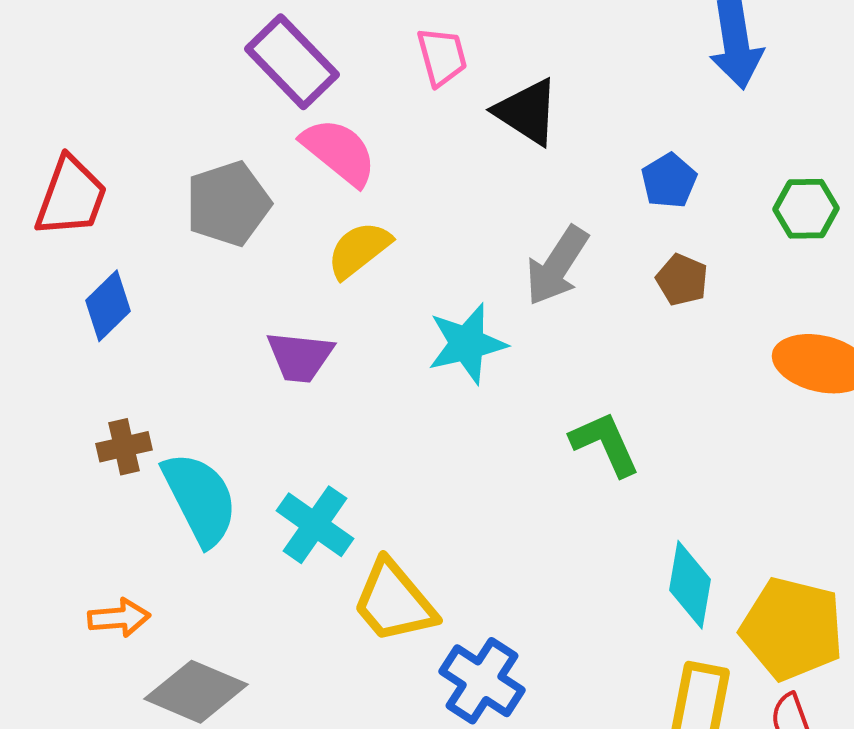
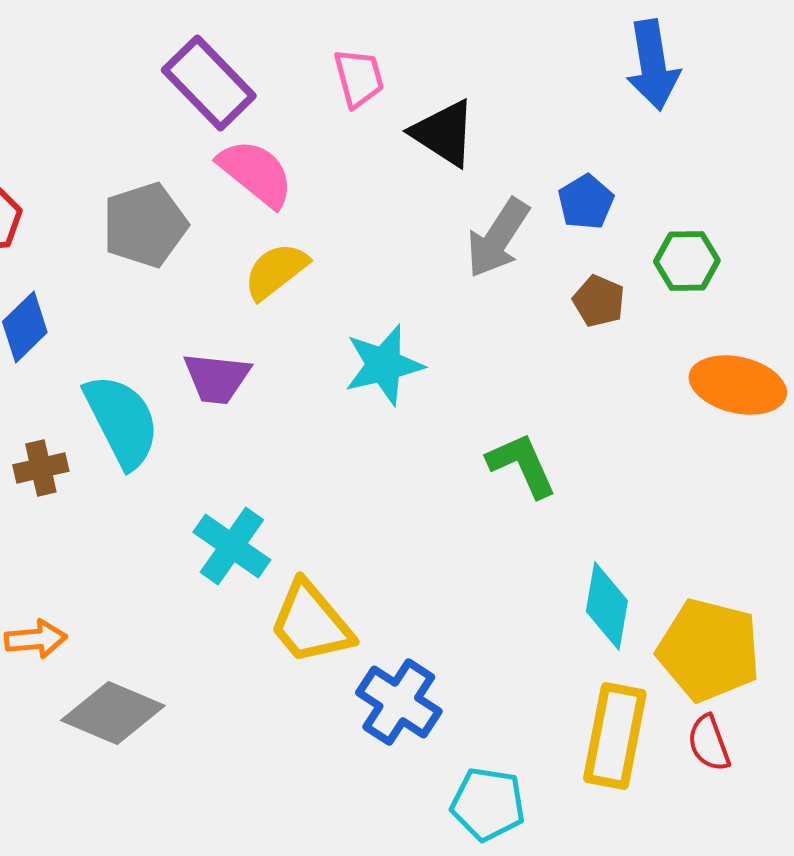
green hexagon: (806, 209) -> (687, 261), moved
gray arrow: (557, 266) -> (498, 238), moved
cyan semicircle: (200, 499) -> (122, 421), moved

